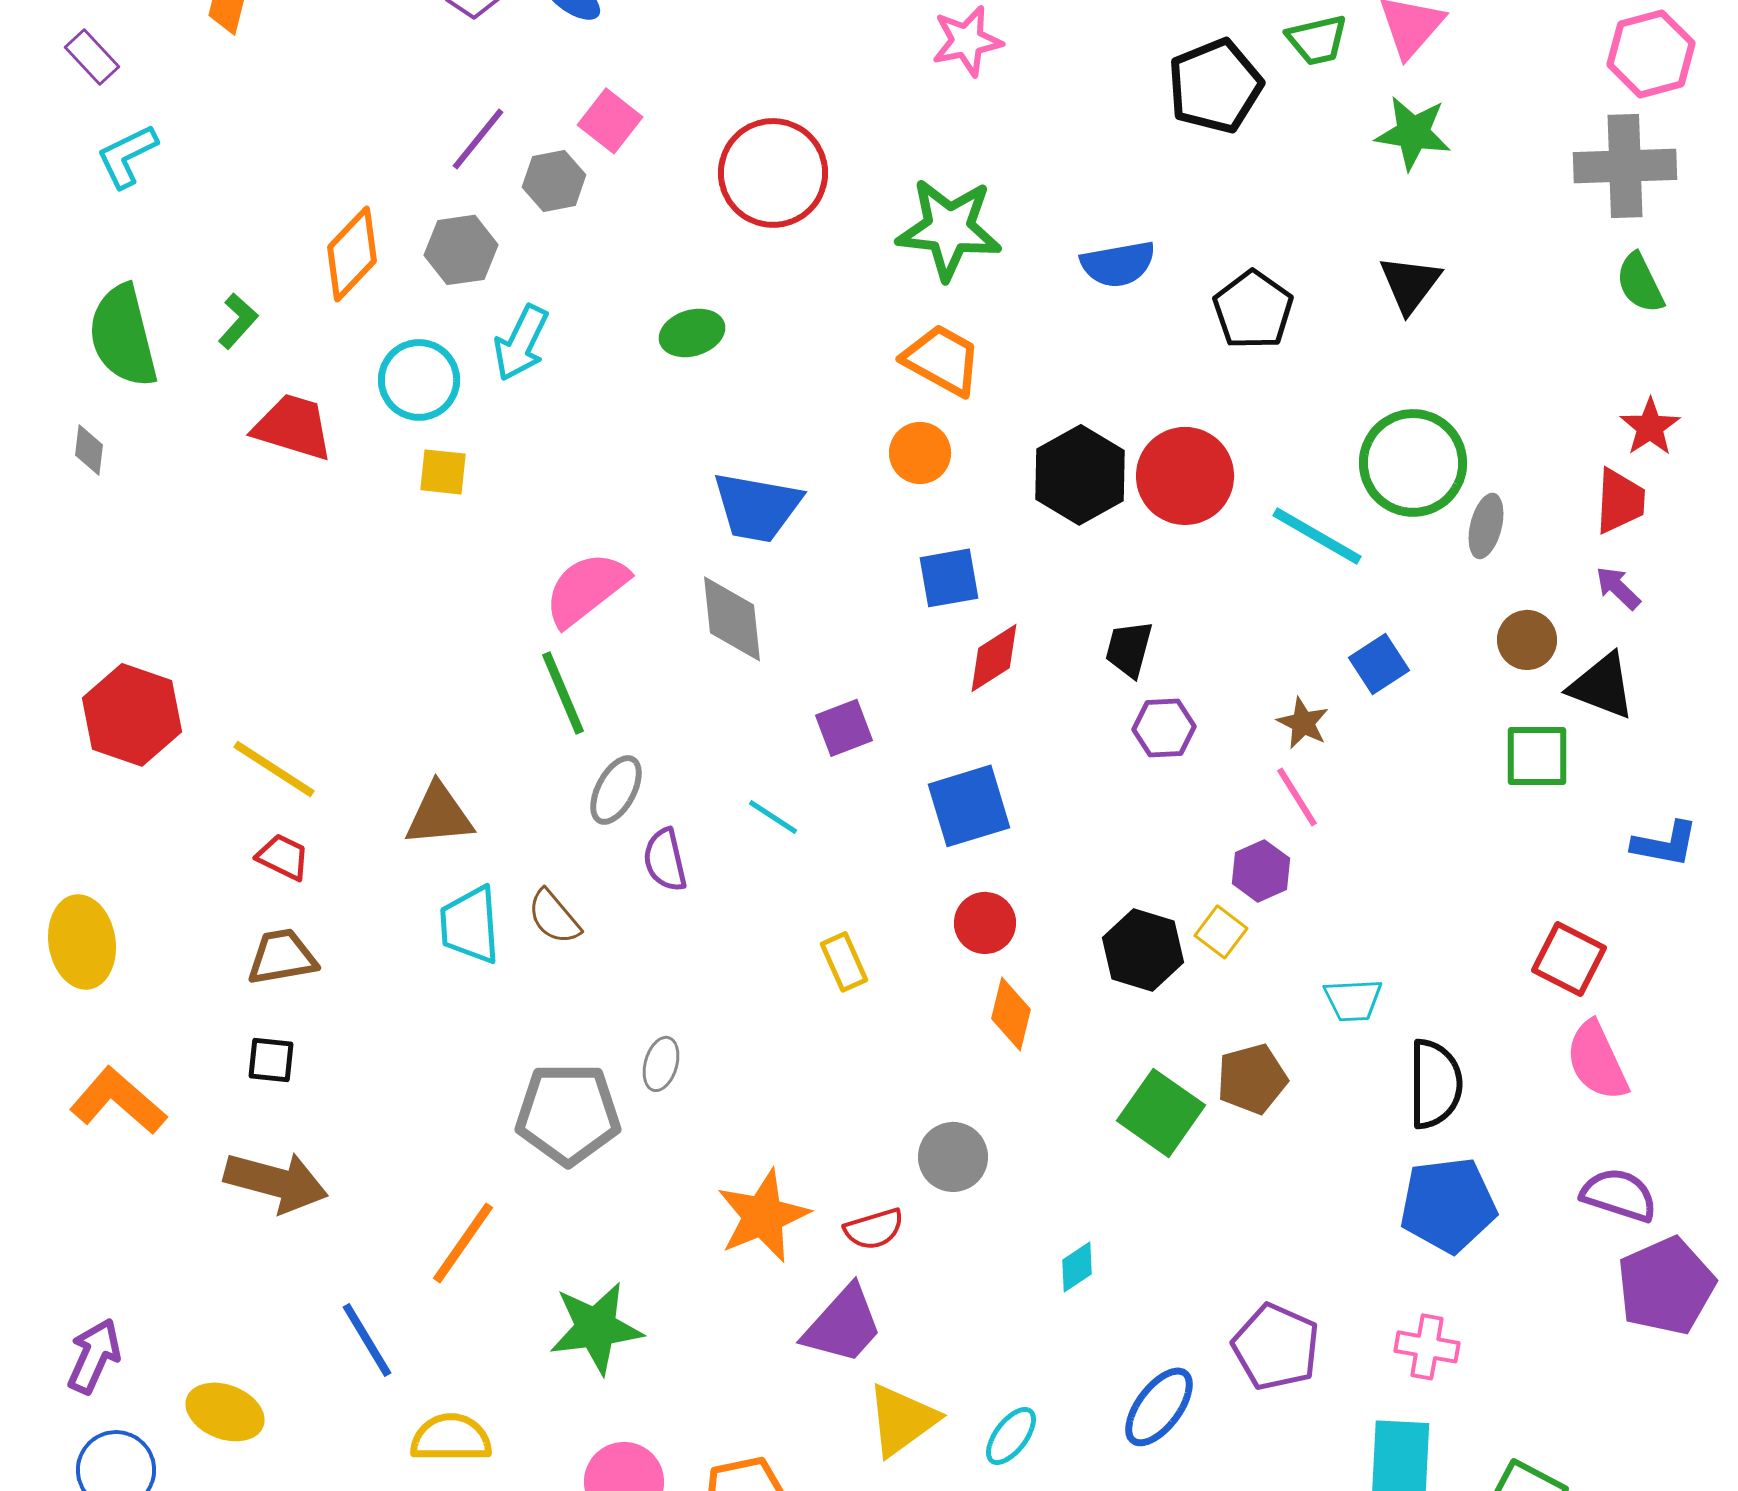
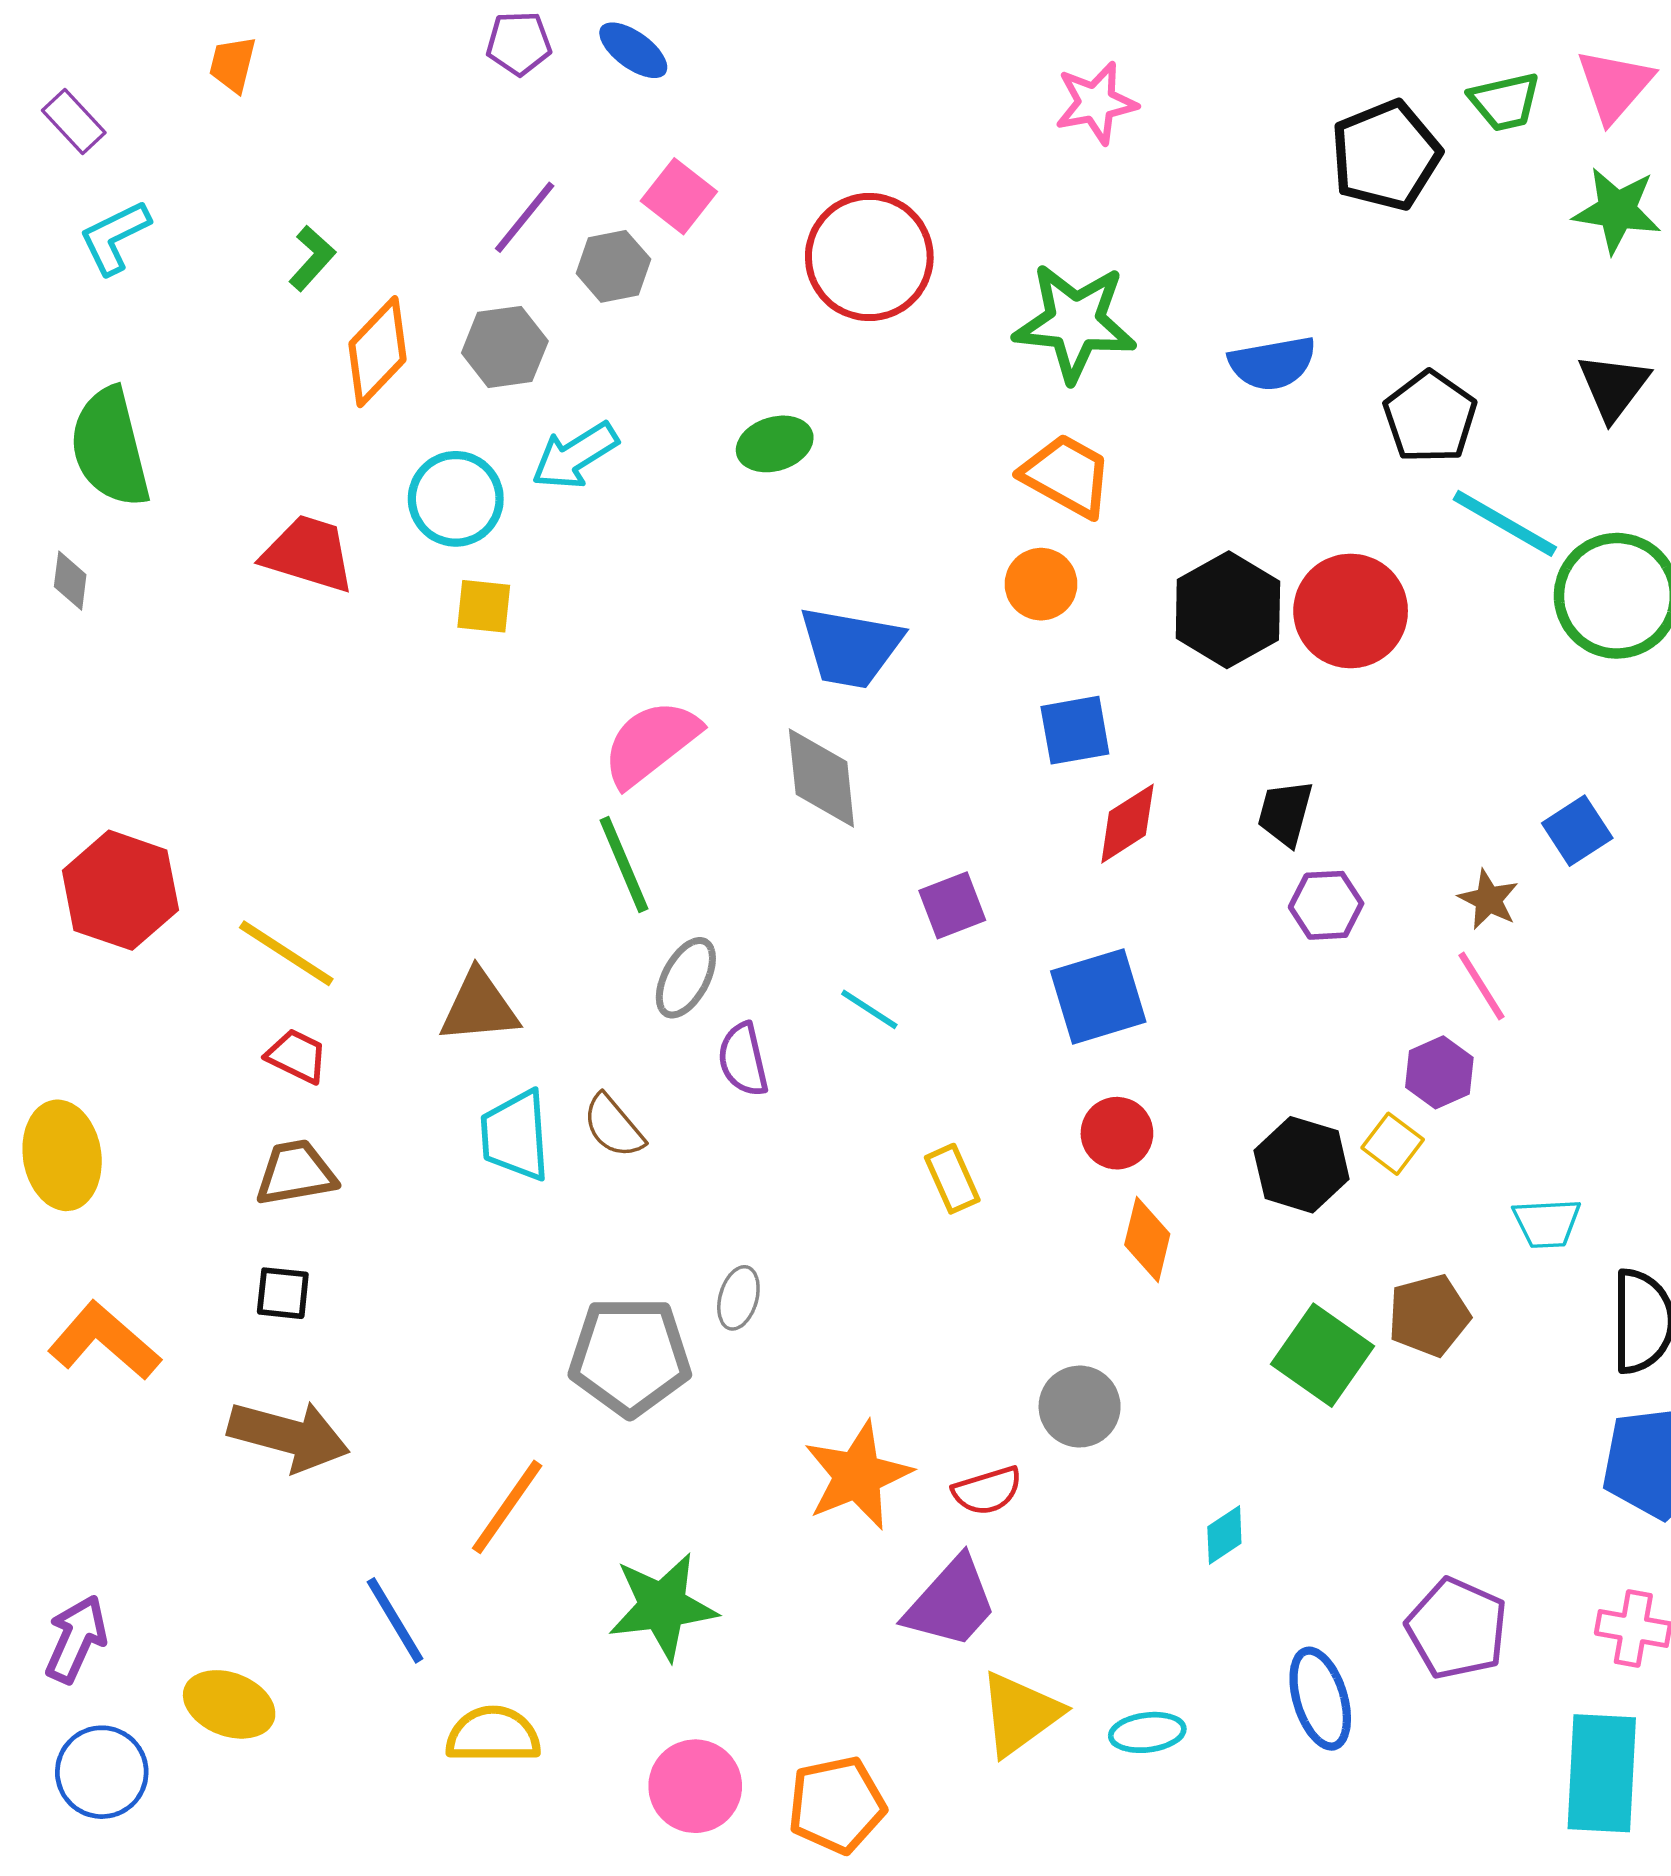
green L-shape: (238, 321) -> (312, 258), moved
cyan arrow: (521, 343) -> (575, 456), turned 32
cyan line: (1317, 536) -> (1505, 523), moved
blue ellipse: (1159, 1407) -> (1320, 1699), turned -54
cyan ellipse: (1011, 1436) -> (1147, 1732), turned 46

